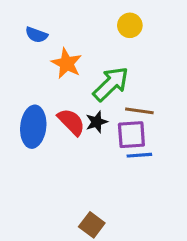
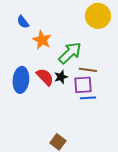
yellow circle: (130, 25) -> (98, 16), moved, size x1.6
blue semicircle: (36, 35) -> (23, 22), turned 32

